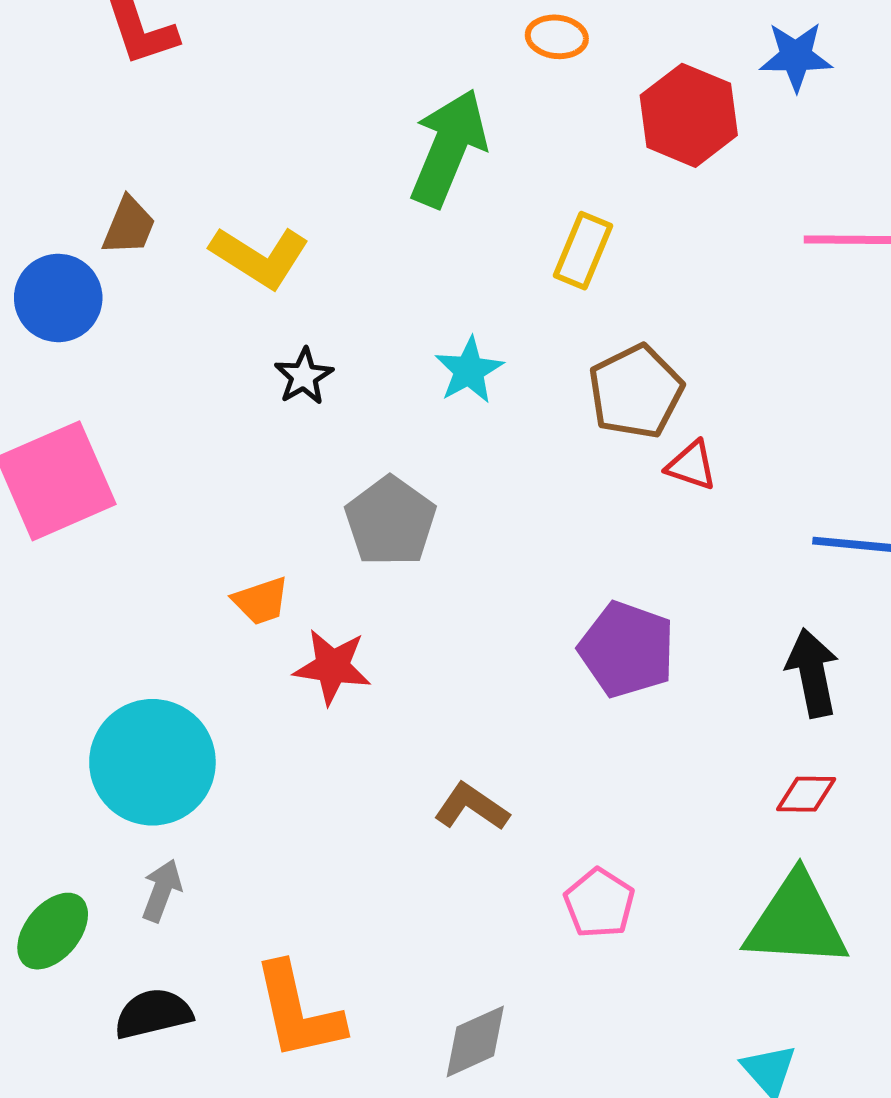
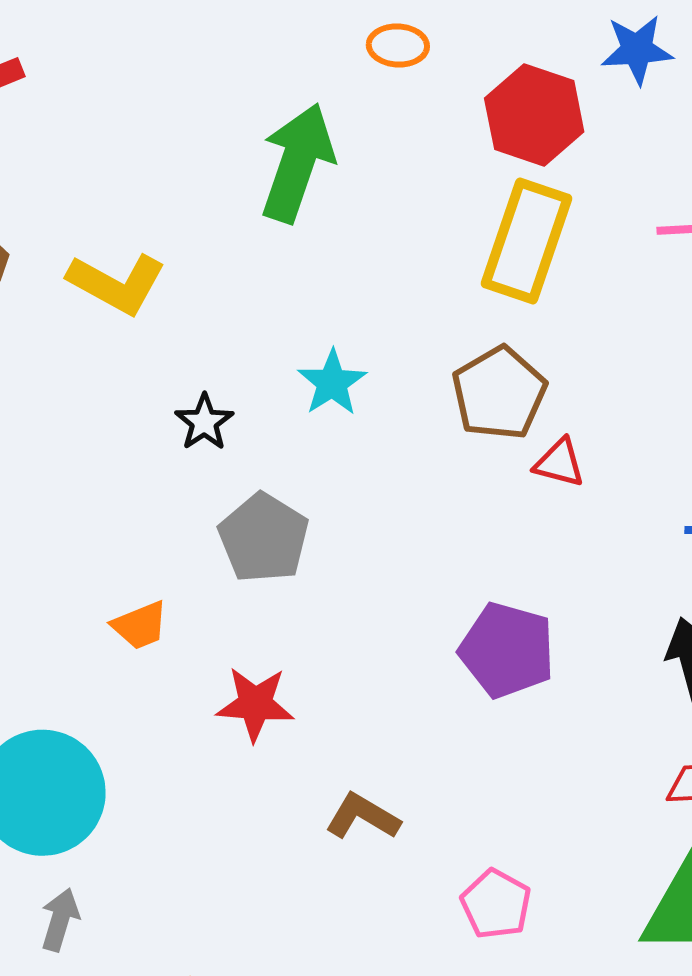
yellow rectangle: (583, 251) -> (527, 241), moved, size x1.6
black star: (304, 376) -> (204, 422), moved
red star: (332, 667) -> (255, 704), moved

